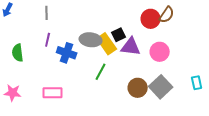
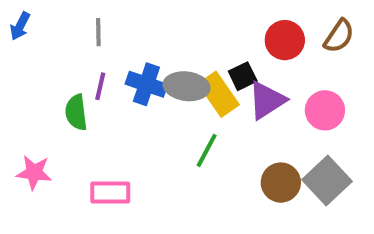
red circle: (151, 19) -> (285, 40), moved
purple triangle: (131, 47) -> (267, 100), turned -40
green semicircle: (18, 53) -> (76, 112), moved
blue cross: (67, 53) -> (146, 84), moved
pink star: (13, 93) -> (34, 173), moved

